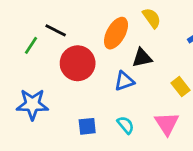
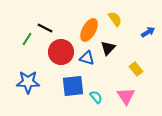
black triangle: (142, 58) -> (108, 48), turned -35
blue triangle: (124, 81) -> (87, 58), moved, turned 35
blue square: (87, 126) -> (73, 86), moved, size x1.6

